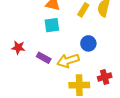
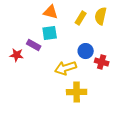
purple rectangle: (44, 58) -> (34, 45), moved
red cross: (105, 77) -> (102, 62), moved, turned 32

